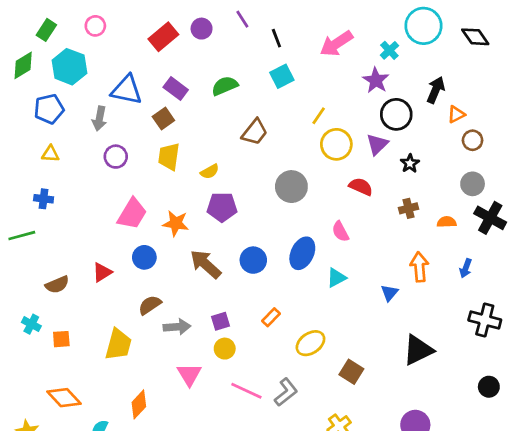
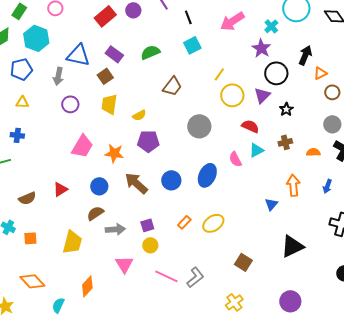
blue circle: (144, 257) -> (99, 186), moved
cyan triangle: (336, 278) -> (256, 150), moved
yellow ellipse: (310, 343) -> (213, 223), moved

